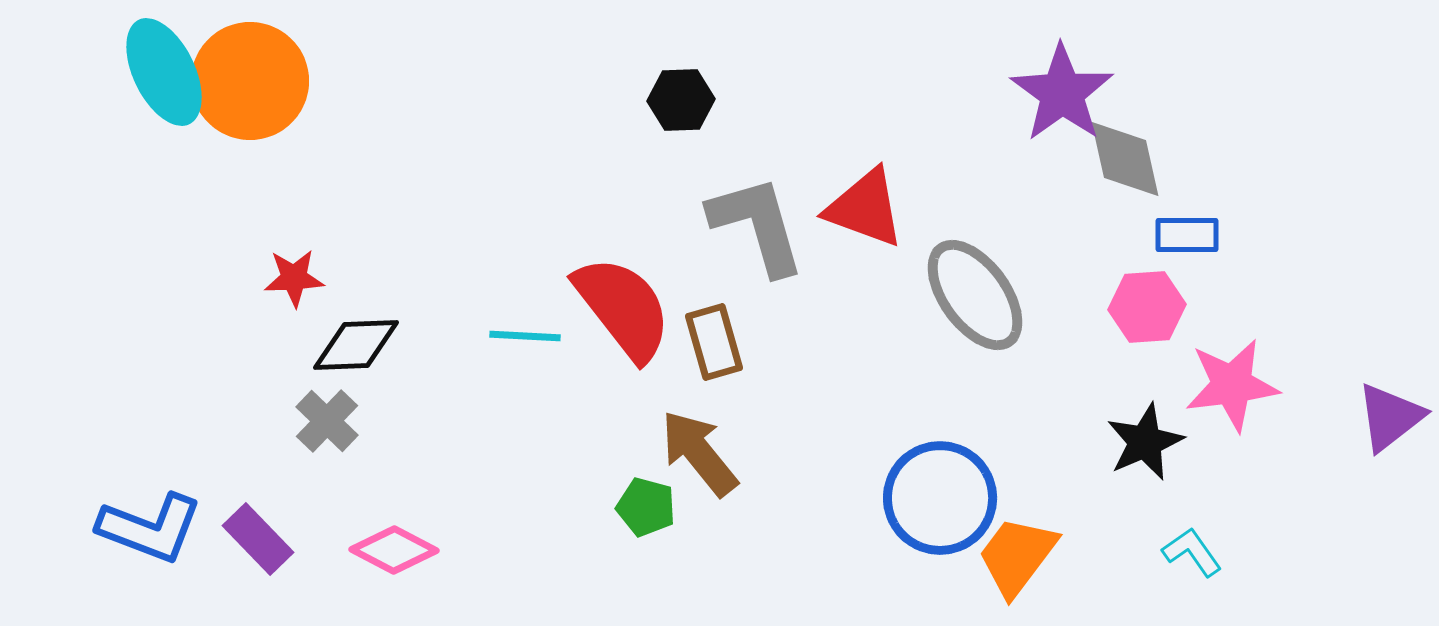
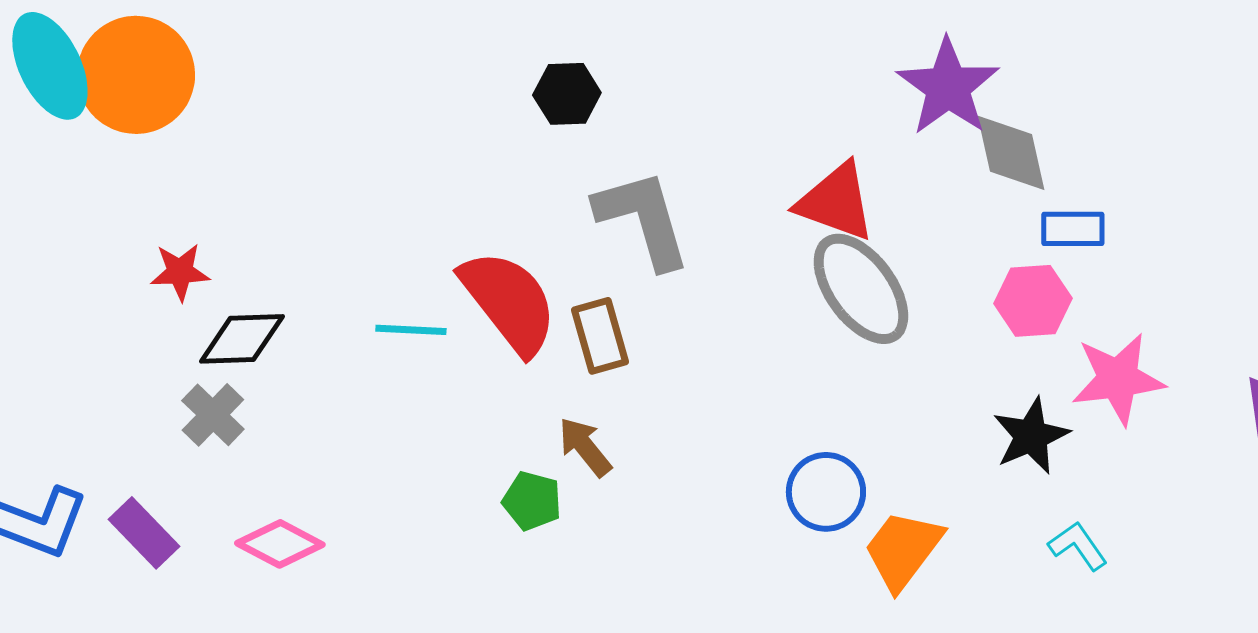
red triangle: (865, 208) -> (836, 202), moved
brown arrow: (699, 453) -> (585, 447), size x0.7
blue circle: (940, 498) -> (826, 492), size x0.7

